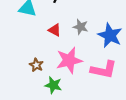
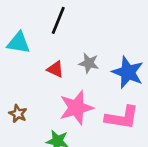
brown star: (36, 65) -> (18, 114), moved

